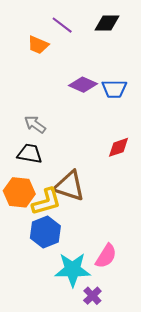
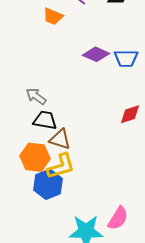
gray arrow: (35, 124) -> (36, 96), moved
brown triangle: (69, 186) -> (60, 139), moved, size x0.7
blue hexagon: (45, 232) -> (48, 184), moved

